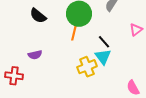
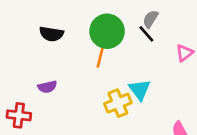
black semicircle: (38, 16) -> (51, 34), turned -30
black line: (104, 42) -> (146, 34), moved

